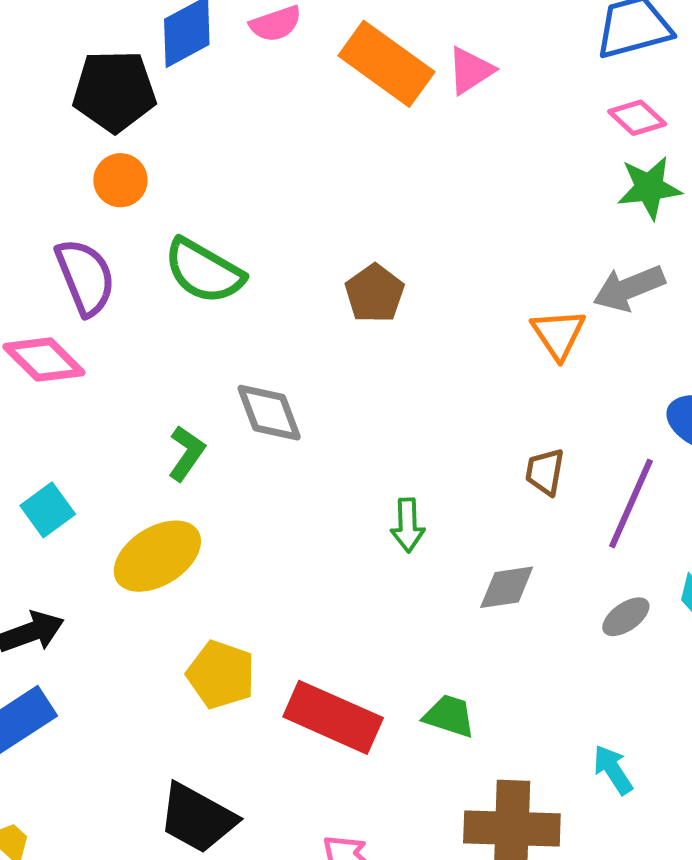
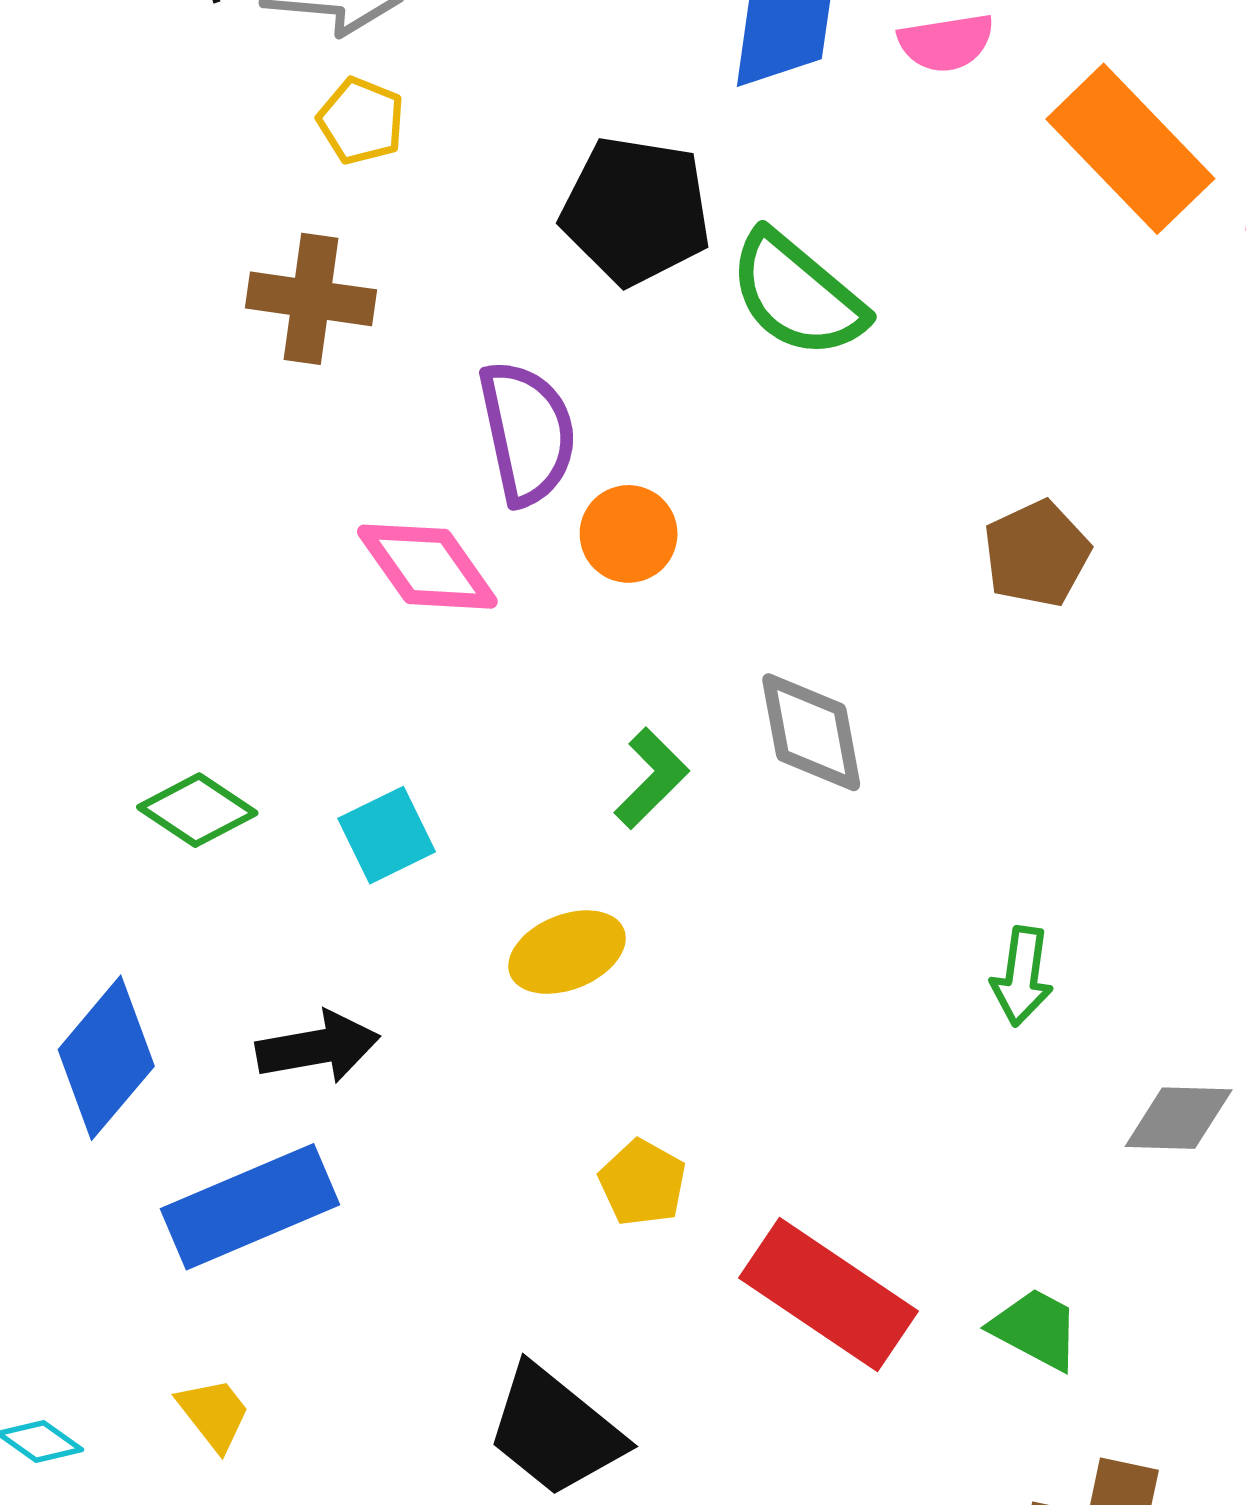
black pentagon: (114, 91) -> (636, 211), moved
orange circle: (120, 180) -> (629, 534), moved
green semicircle: (204, 271) -> (797, 295), moved
yellow ellipse: (157, 556) -> (567, 952), size x0.7
yellow pentagon: (221, 675) -> (643, 1183), size x0.7

